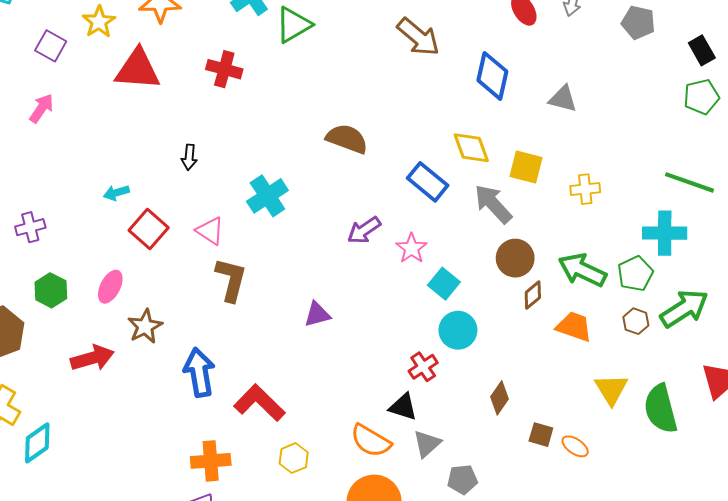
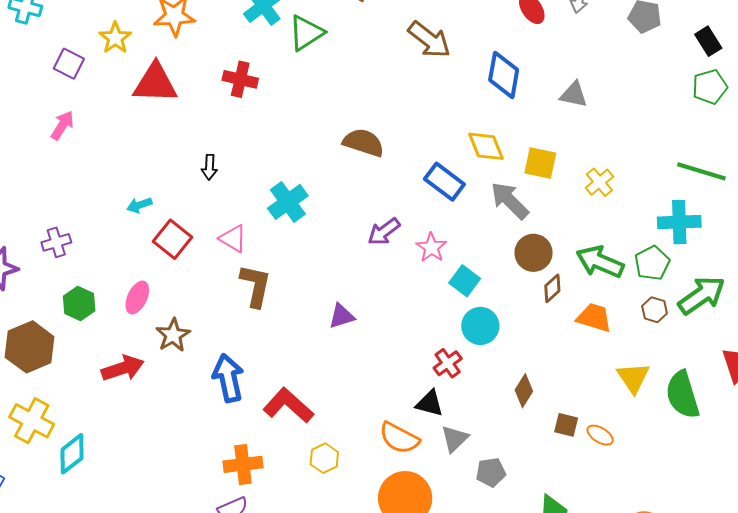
yellow cross: (585, 189) -> (599, 182), turned -32

